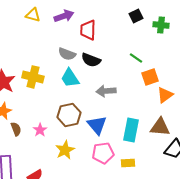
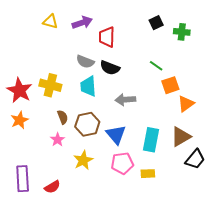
cyan trapezoid: (70, 78) -> (88, 86), turned 30
brown triangle: (160, 127) -> (181, 137), turned -35
brown semicircle: (16, 129) -> (63, 117), moved

